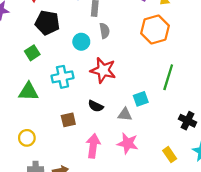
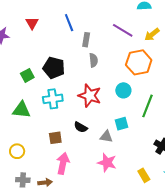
black pentagon: (47, 23) -> (54, 68), moved
cyan circle: (81, 42) -> (123, 90), moved
pink arrow: (93, 146) -> (63, 163), moved

